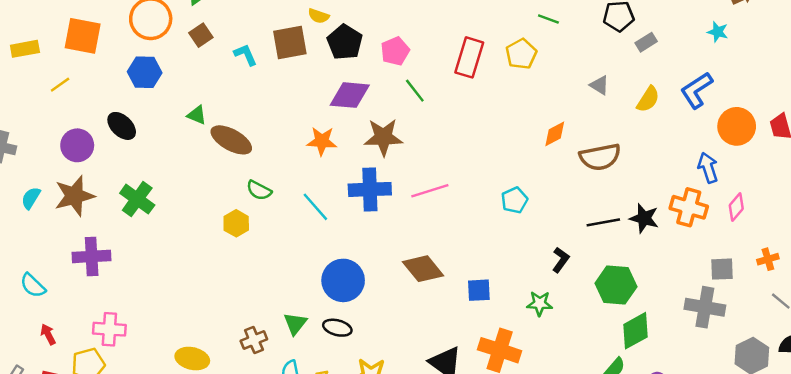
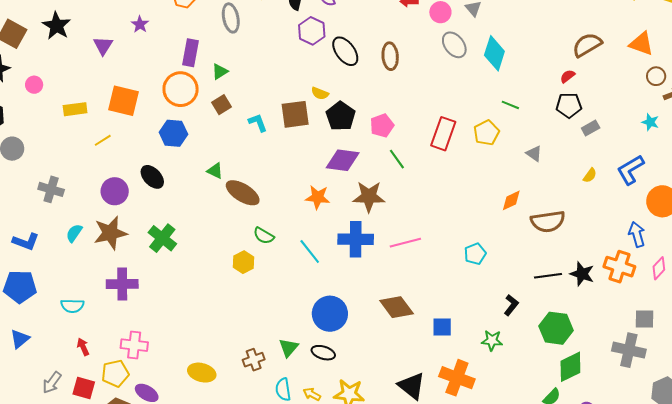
gray triangle: (599, 85) -> (534, 154), moved
yellow semicircle: (648, 99) -> (590, 175), size x0.7
cyan semicircle: (33, 286) -> (72, 306), turned -45

